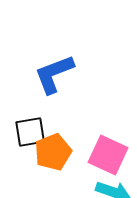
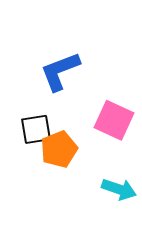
pink square: (108, 155) -> (114, 120), moved

